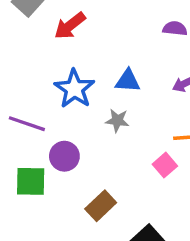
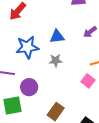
blue star: (74, 89) -> (27, 47), turned -30

